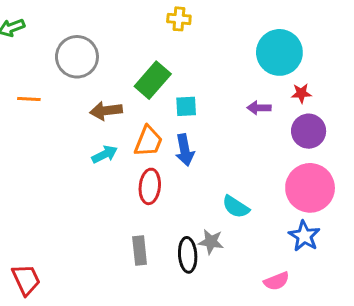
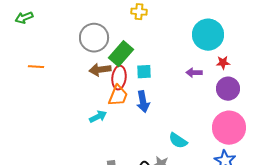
gray circle: (77, 57) -> (94, 38), moved
brown arrow: (106, 111) -> (100, 70), moved
cyan arrow: (105, 154) -> (98, 117), moved
red ellipse: (150, 186) -> (119, 78), moved

